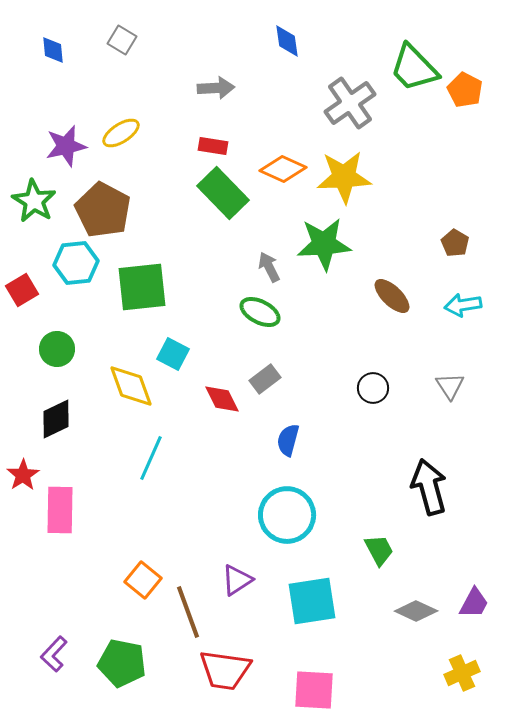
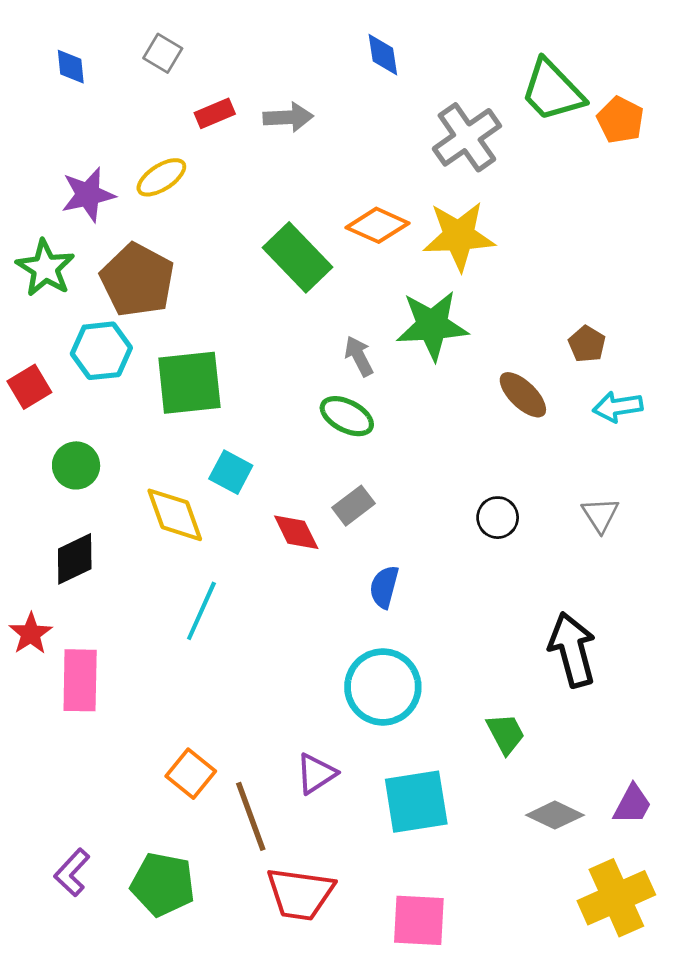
red rectangle: (213, 146) -> (215, 113), moved, turned -32
brown pentagon: (455, 243) -> (587, 344), moved
yellow cross: (462, 673) -> (616, 898), size x1.6

